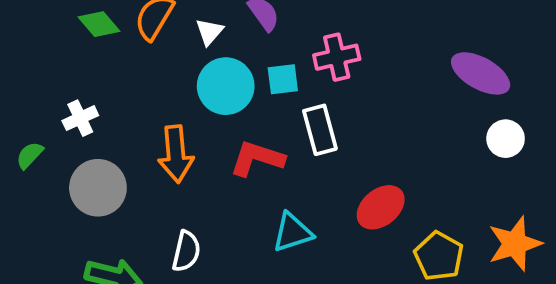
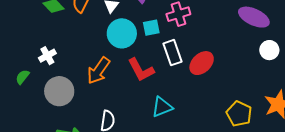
orange arrow: (176, 154) -> (98, 71), turned 44
red L-shape: (257, 158) -> (141, 70), turned -132
red ellipse: (381, 207) -> (202, 63), moved

